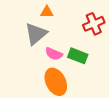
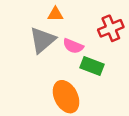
pink semicircle: (54, 54) -> (73, 46), moved

